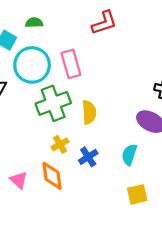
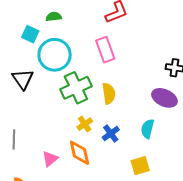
pink rectangle: (71, 64) -> (105, 50), moved
pink triangle: (19, 180) -> (50, 159), turned 42
yellow square: (137, 194) -> (140, 166), moved

